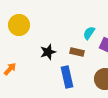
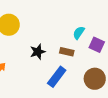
blue rectangle: (67, 77) -> (57, 77), turned 50

